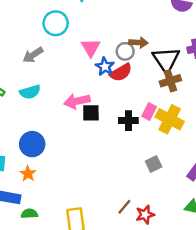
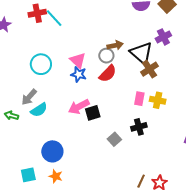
cyan circle: (56, 23) -> (41, 64), moved
gray arrow: (33, 55) -> (29, 97), moved
blue star: (105, 67) -> (79, 74), moved
yellow cross: (170, 119) -> (158, 100), size x0.7
black cross: (128, 121) -> (139, 127), moved
gray square: (154, 164) -> (114, 139), moved

